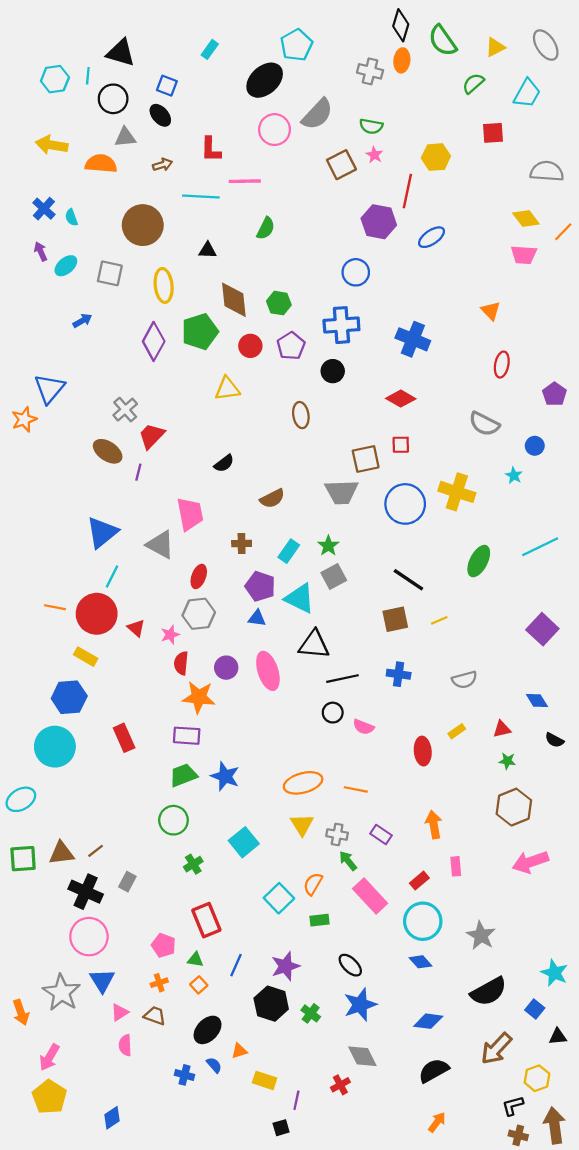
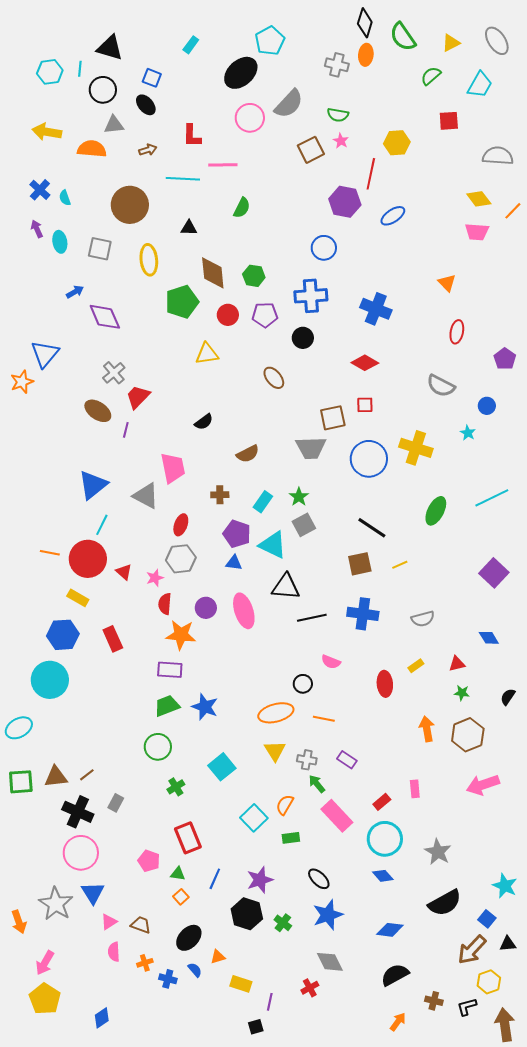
cyan ellipse: (66, 266) -> (60, 242), turned -60
purple diamond: (154, 341) -> (105, 317), moved, turned -52
purple pentagon: (291, 346) -> (265, 315), turned 30
brown ellipse: (301, 415) -> (274, 378), turned -30
blue cross: (399, 674) -> (363, 614), size x1.4
black circle: (333, 713) -> (303, 684), moved
red rectangle: (124, 738) -> (113, 639), moved
black semicircle: (554, 740) -> (508, 697), moved, turned 96
orange arrow: (434, 825) -> (427, 729), moved
orange cross: (159, 983) -> (145, 963), moved
brown arrow: (496, 1049) -> (472, 950), moved
brown cross: (518, 1135) -> (434, 1001), moved

